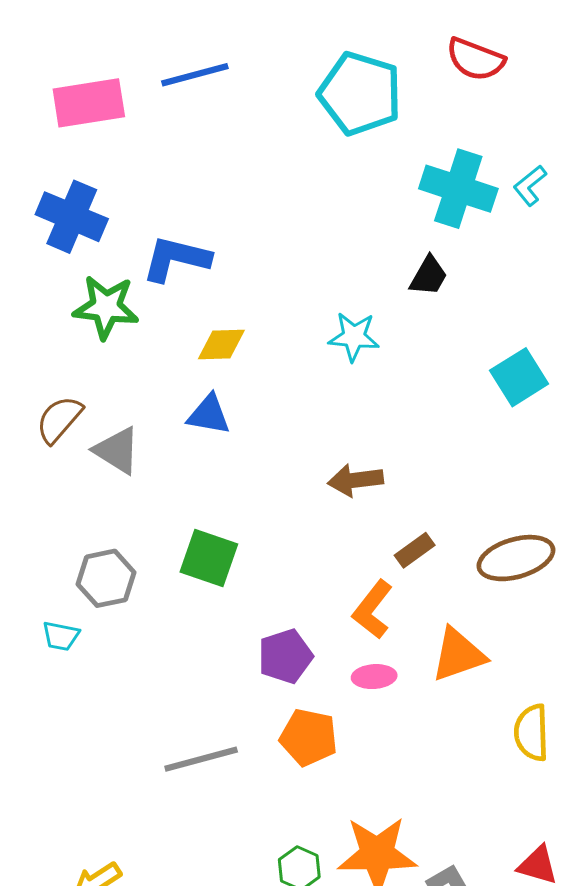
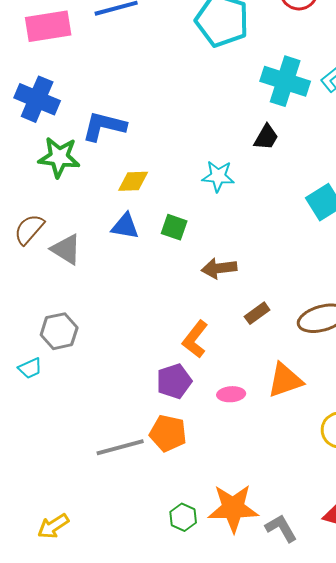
green square: (209, 558) -> (174, 227), moved, size x0.7
orange L-shape: (373, 609) -> (195, 339), moved
cyan trapezoid: (61, 636) -> (30, 368), turned -35
orange pentagon: (309, 737) -> (168, 433), moved

